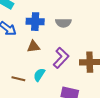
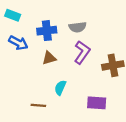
purple L-shape: (61, 58) -> (82, 52), moved
brown line: (18, 79) -> (38, 105), moved

